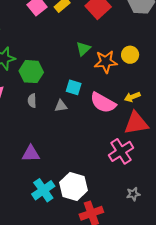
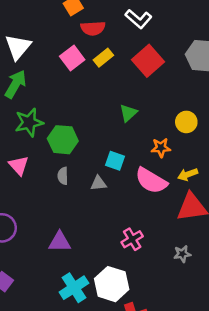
orange star: (106, 62) -> (161, 148), moved, size x0.7
pink cross: (121, 151) -> (132, 239), moved, size x0.7
gray star: (133, 194) -> (182, 254), moved

